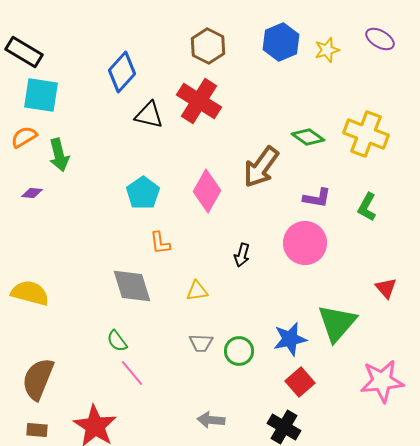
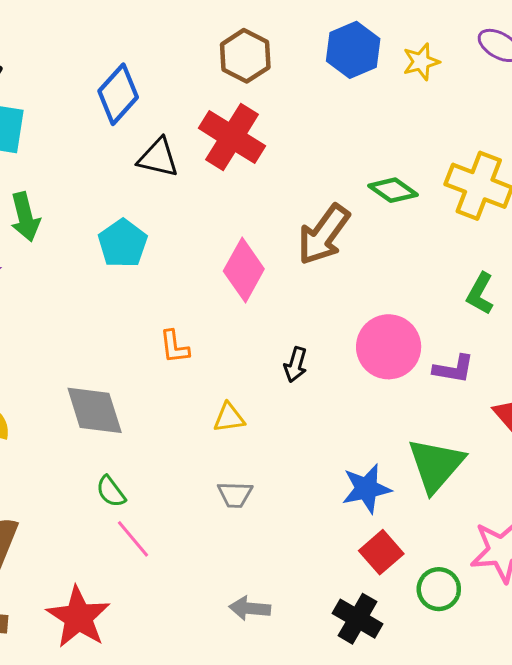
cyan pentagon: (143, 193) -> (123, 243), moved
purple L-shape: (317, 198) -> (454, 369), moved
gray diamond: (132, 286) -> (95, 410), moved
green circle: (239, 351) -> (439, 589), moved

